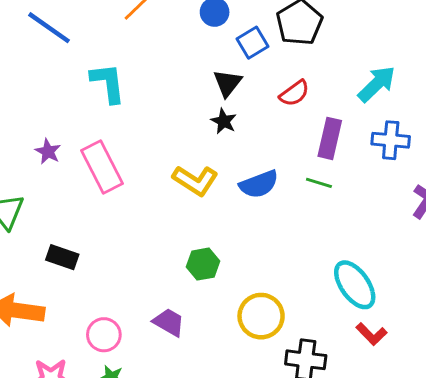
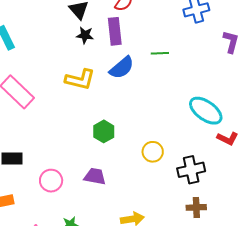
purple rectangle: (330, 138) -> (115, 31), moved
yellow circle: (261, 316) -> (153, 152), size x0.7
pink circle: (104, 335) -> (51, 181), moved

